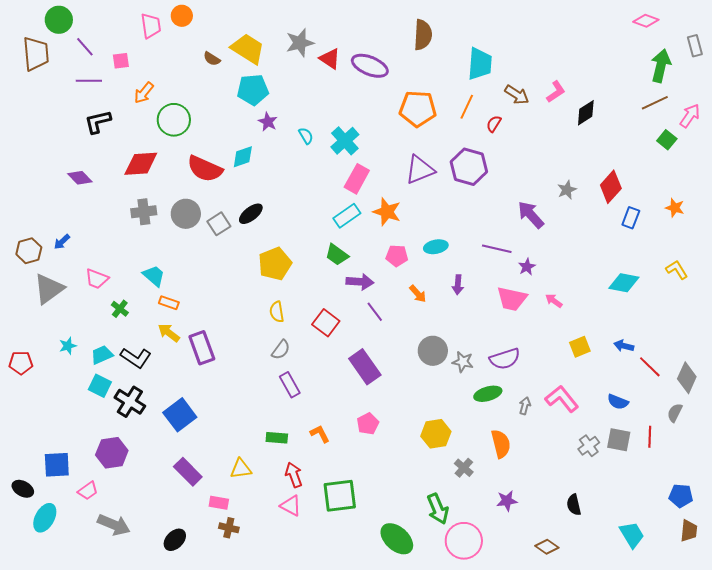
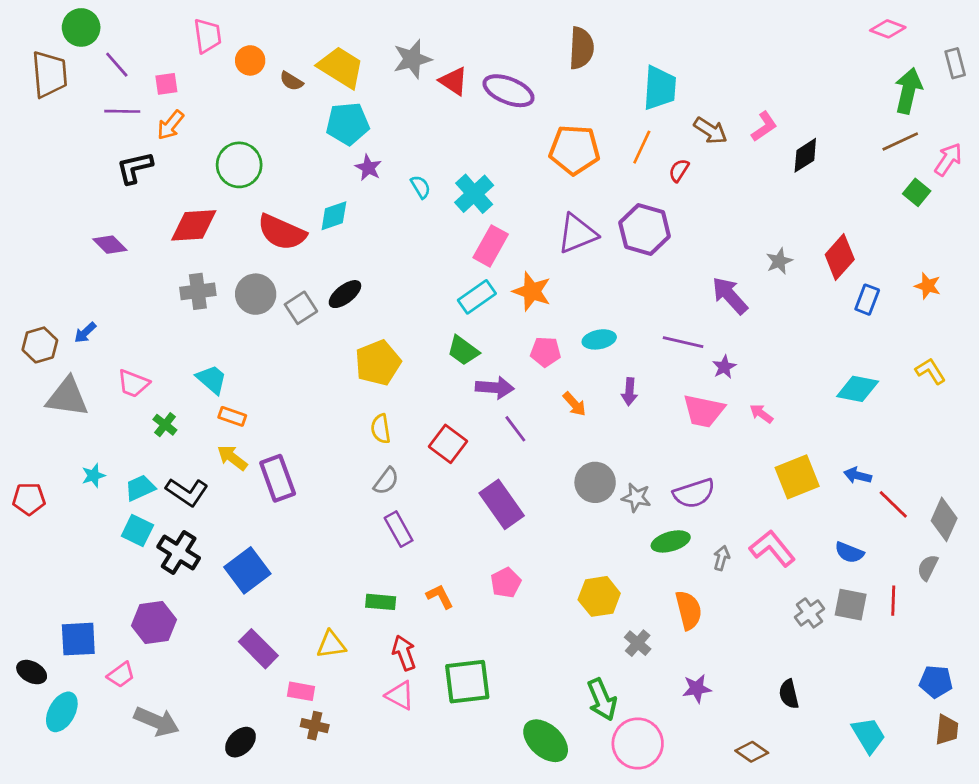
orange circle: (182, 16) -> (250, 60), moved
orange arrow: (144, 93) -> (170, 125), moved
gray triangle: (49, 289) -> (67, 397), turned 44
yellow square: (580, 347) -> (797, 477), size x1.5

